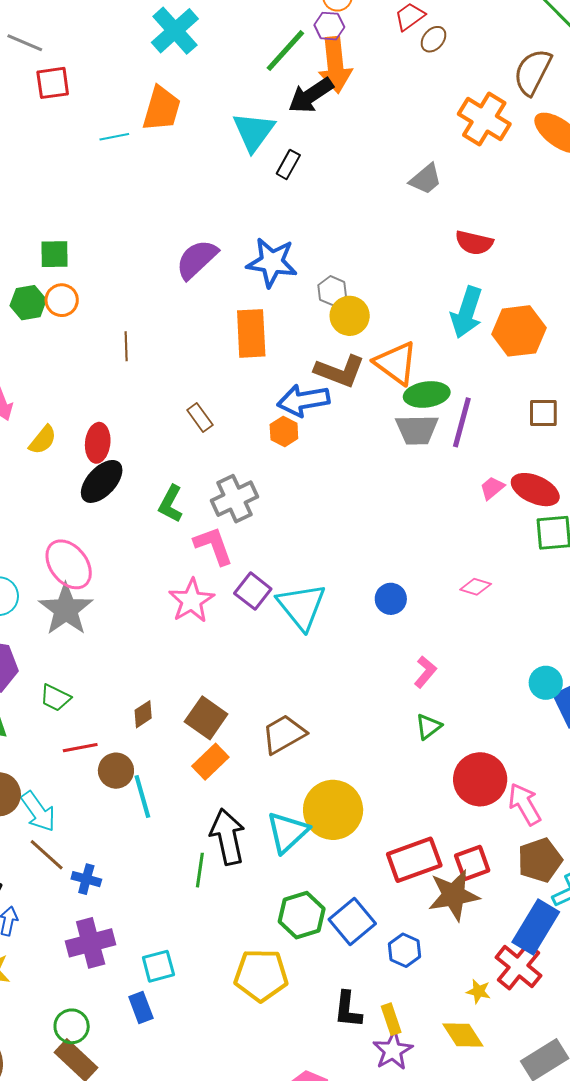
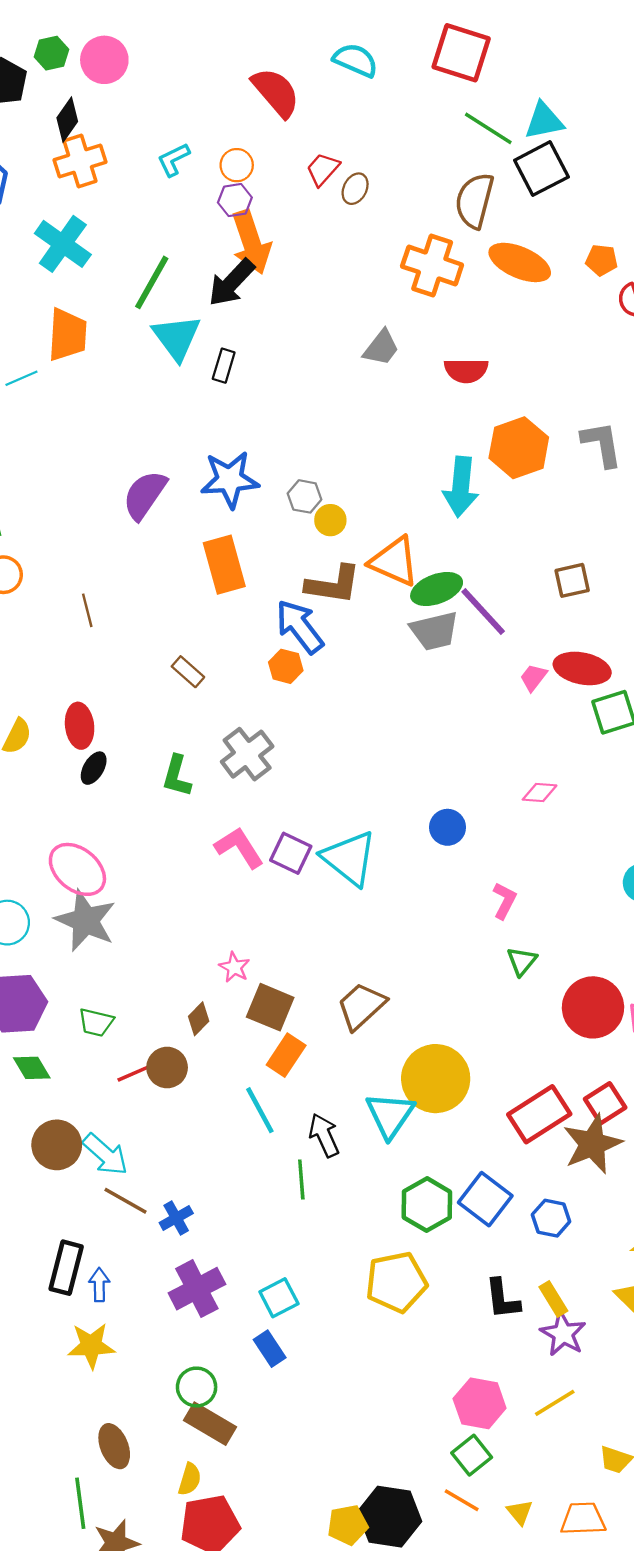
green line: (285, 51) -> (152, 282), moved
red semicircle: (474, 243) -> (466, 370), moved
yellow circle: (350, 316) -> (330, 520), size x0.7
orange hexagon: (519, 331) -> (519, 448), moved
blue arrow: (303, 400) -> (300, 627), turned 75
purple line: (462, 422) -> (483, 611), turned -45
black ellipse: (102, 481) -> (94, 768), size x0.6
pink L-shape: (213, 546) -> (239, 848), moved
pink star: (191, 601) -> (234, 967), moved, size x0.6
brown circle: (116, 771) -> (167, 1068), moved
cyan line: (142, 797) -> (260, 1110), moved
black arrow: (228, 837) -> (324, 1135), size x0.7
blue cross: (86, 879) -> (176, 1218), turned -32

